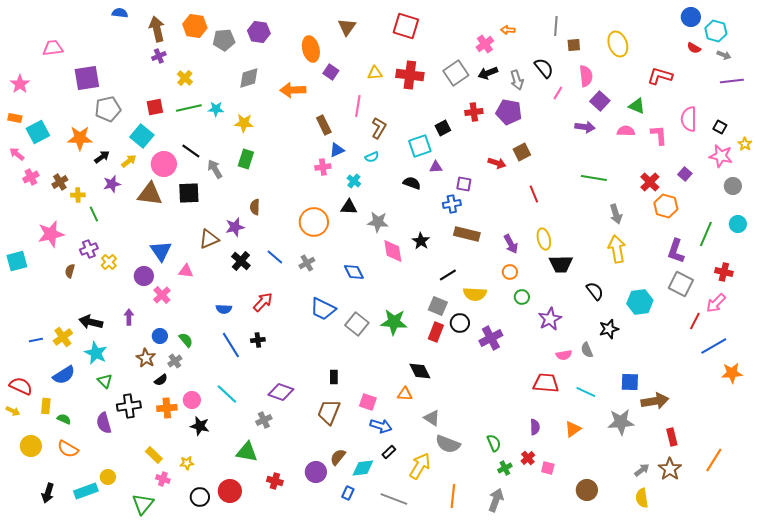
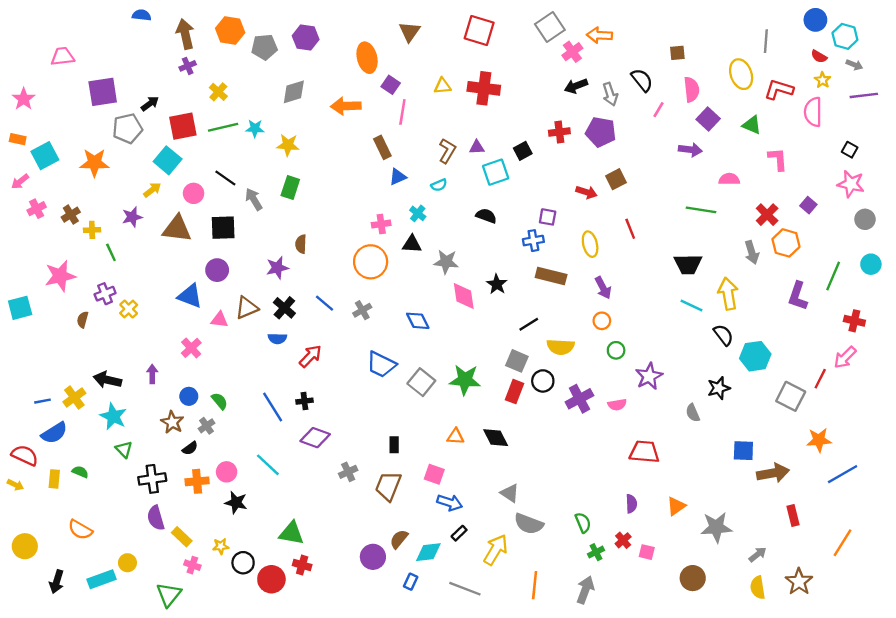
gray line: (556, 26) -> (766, 41), moved
orange arrow: (508, 30) -> (599, 35), size x1.5
yellow ellipse: (618, 44) -> (741, 74), moved
gray square: (456, 73) -> (550, 27), moved
pink line: (358, 106) -> (402, 112), moved
red square: (155, 107) -> (183, 126), size x1.4
pink semicircle: (689, 119) -> (813, 112), moved
pink semicircle: (626, 131) -> (729, 179), moved
yellow star: (745, 144) -> (823, 80), moved
pink arrow: (17, 154) -> (20, 182), turned -77
black arrow: (102, 157) -> (150, 104), moved
pink circle: (164, 164) -> (194, 193), size x0.7
pink cross: (323, 167) -> (381, 224), moved
purple triangle: (436, 167) -> (477, 147), moved
gray arrow: (616, 214) -> (752, 252), moved
brown triangle: (209, 239) -> (247, 308), moved
yellow ellipse: (544, 239) -> (590, 244), moved
blue triangle: (161, 251) -> (190, 296), turned -35
black trapezoid: (561, 264) -> (688, 264), moved
purple circle: (144, 276) -> (217, 270), moved
gray square: (681, 284) -> (791, 396), moved
black semicircle: (595, 291) -> (723, 335), moved
blue semicircle: (224, 309) -> (277, 339), moved
blue line: (714, 346) -> (843, 474), moved
pink semicircle: (564, 355) -> (617, 405), moved
orange star: (732, 373) -> (819, 440), moved
blue semicircle: (64, 375) -> (54, 433), moved
purple diamond: (281, 392) -> (315, 438), moved
cyan line: (586, 392) -> (692, 305), moved
orange triangle: (405, 394) -> (456, 436), moved
green semicircle: (64, 419) -> (80, 472), moved
gray cross: (264, 420) -> (348, 472), moved
gray star: (621, 422) -> (716, 527), moved
purple semicircle: (104, 423) -> (156, 518), moved
yellow circle: (31, 446) -> (25, 546), moved
brown star: (670, 469) -> (799, 582), moved
red cross: (275, 481) -> (302, 565), moved
black circle: (200, 497) -> (243, 563), moved

